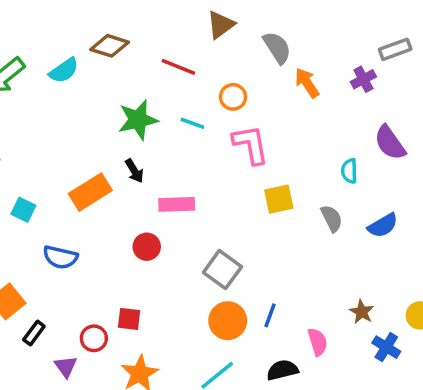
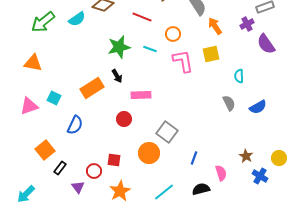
purple semicircle: (390, 143) -> (266, 44), moved
yellow square: (279, 199) -> (211, 54), moved
blue semicircle: (60, 257) -> (75, 125), turned -78
orange circle: (228, 321) -> (149, 153), moved

